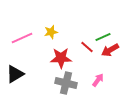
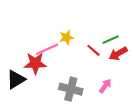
yellow star: (51, 32) -> (66, 37), moved
pink line: (22, 38) -> (47, 49), moved
red star: (61, 58) -> (35, 63), moved

